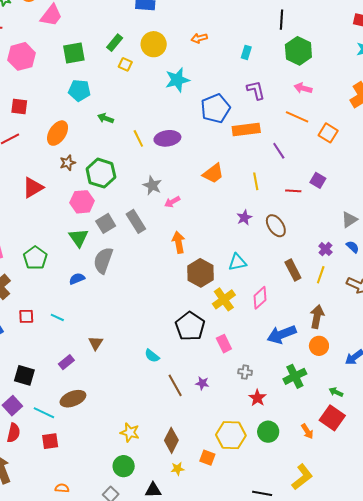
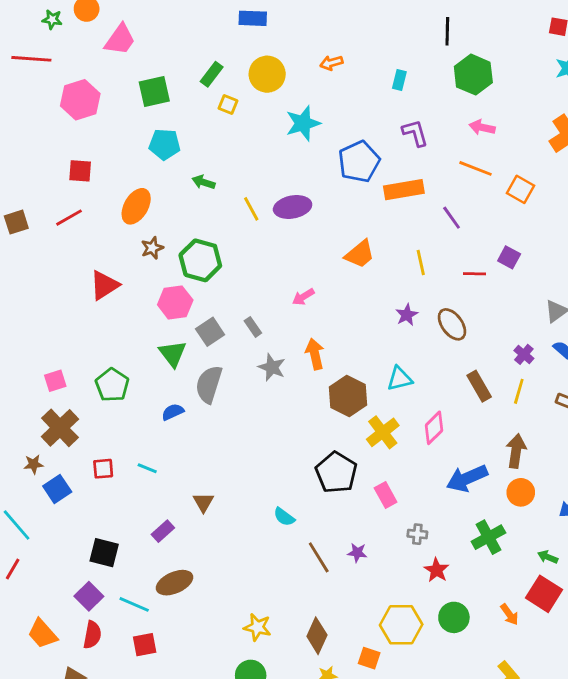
gray star: (152, 185) -> (272, 367), moved
gray rectangle: (136, 221) -> (253, 327), size x0.6

